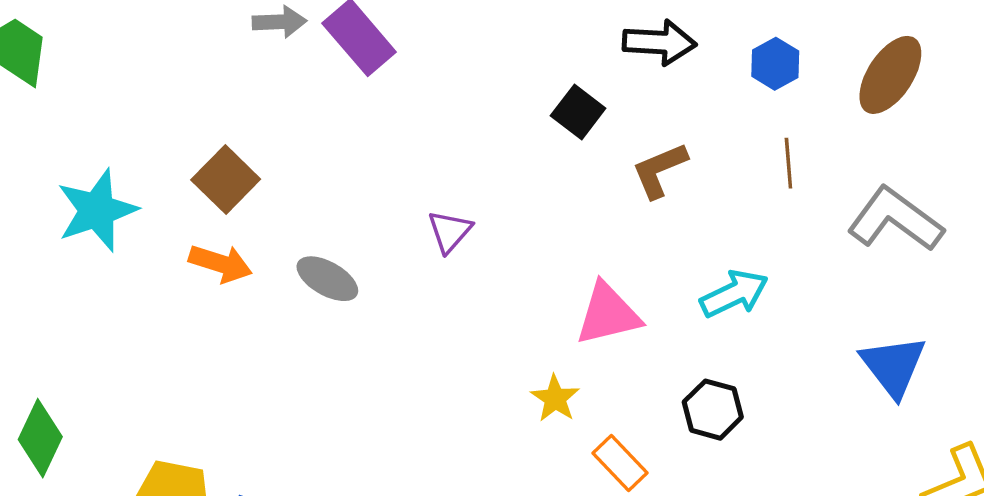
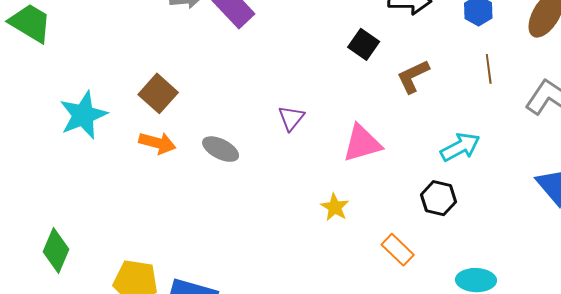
pink triangle: (608, 314) -> (362, 143), moved
yellow star: (555, 398) -> (335, 207), moved
black hexagon: (713, 410) -> (438, 198), moved

